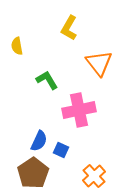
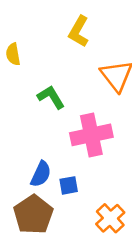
blue square: (61, 150) -> (69, 185), turned -35

